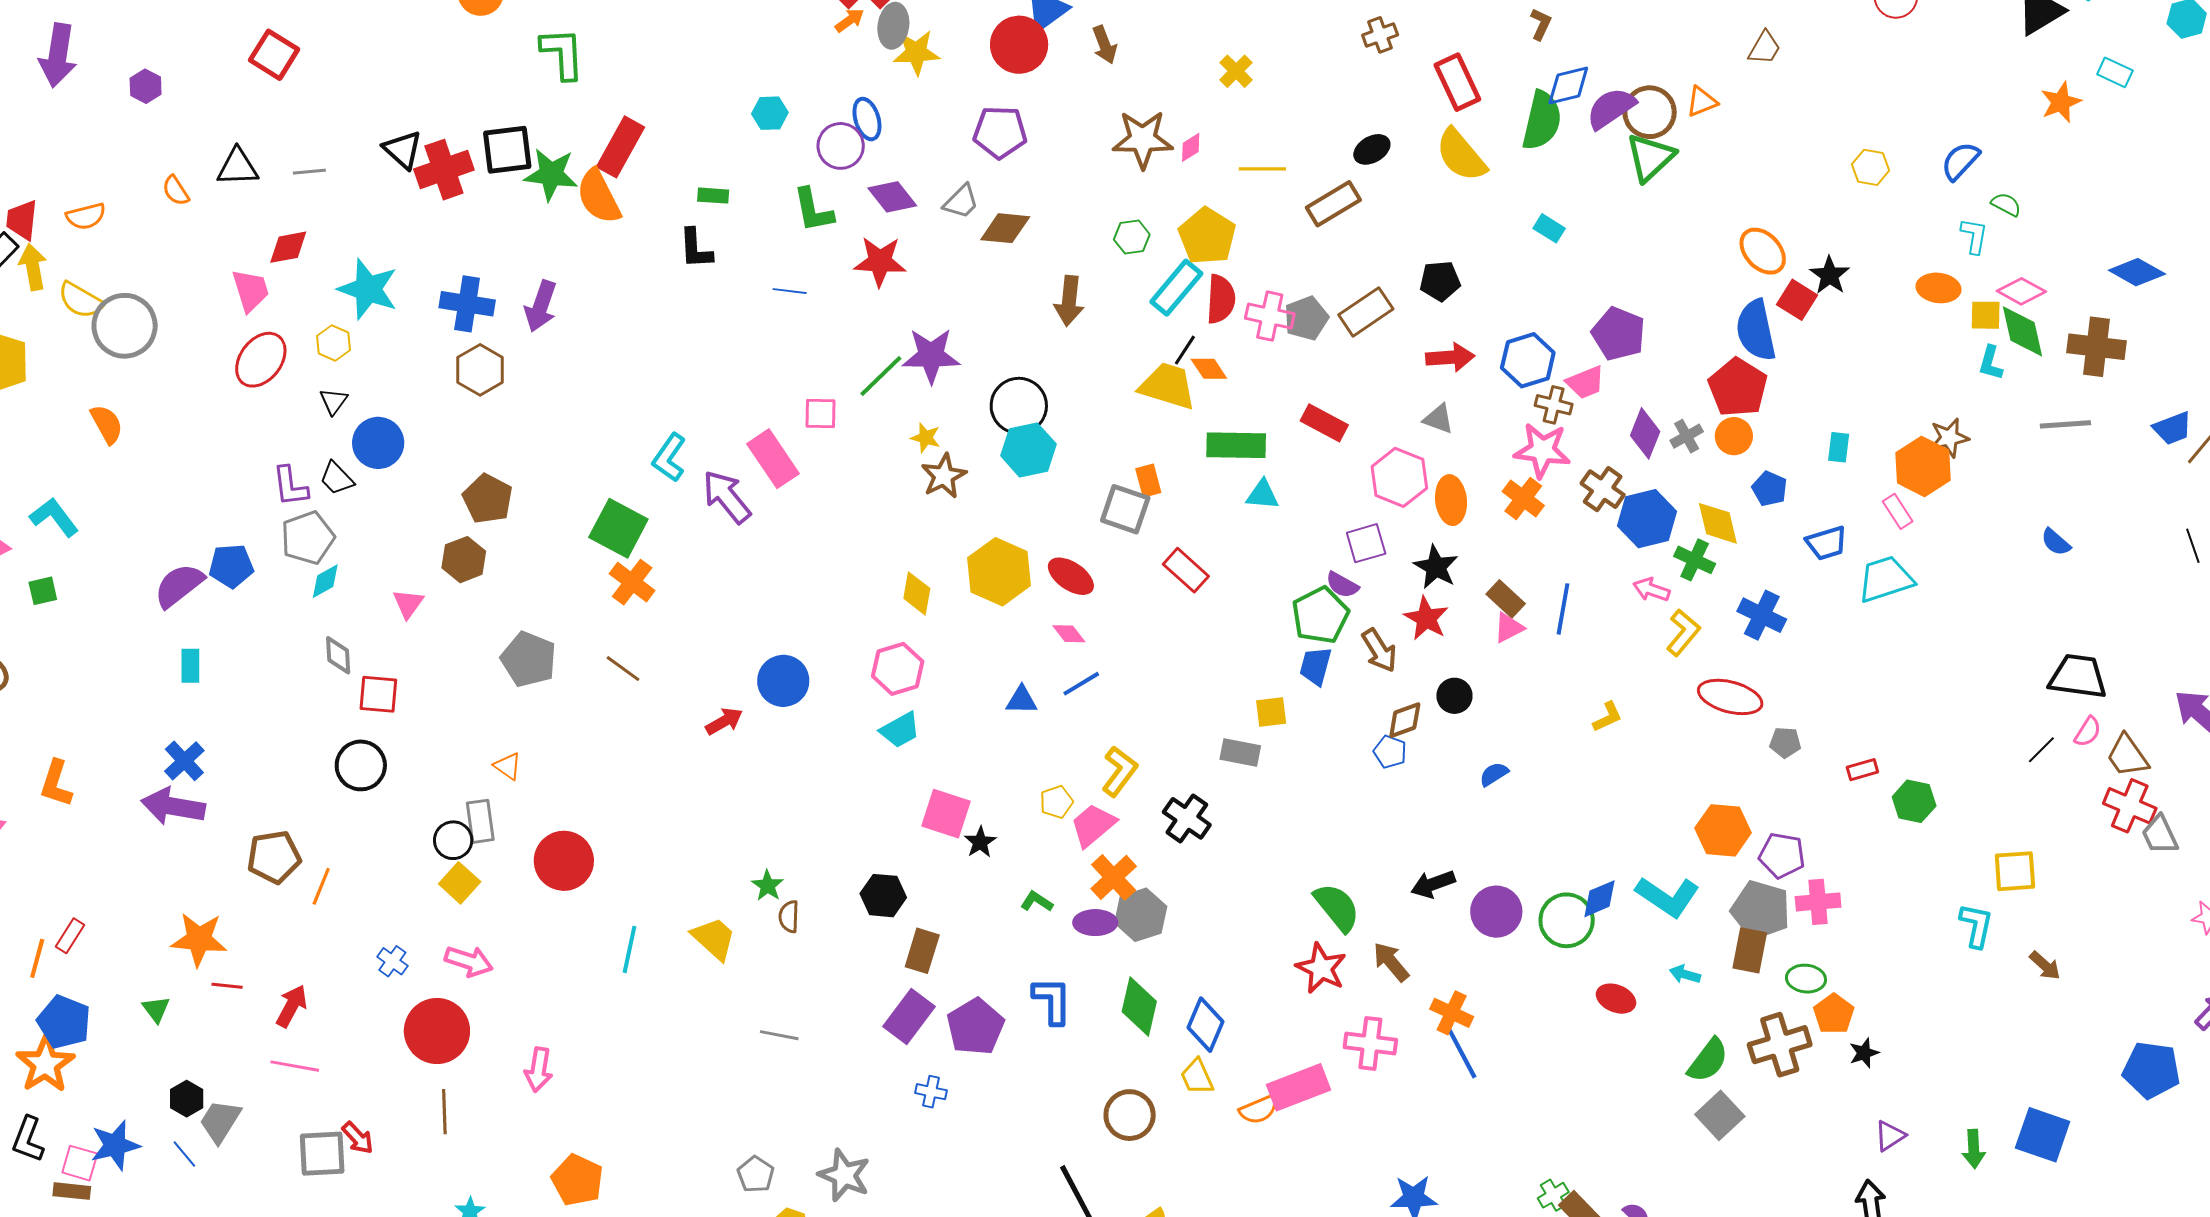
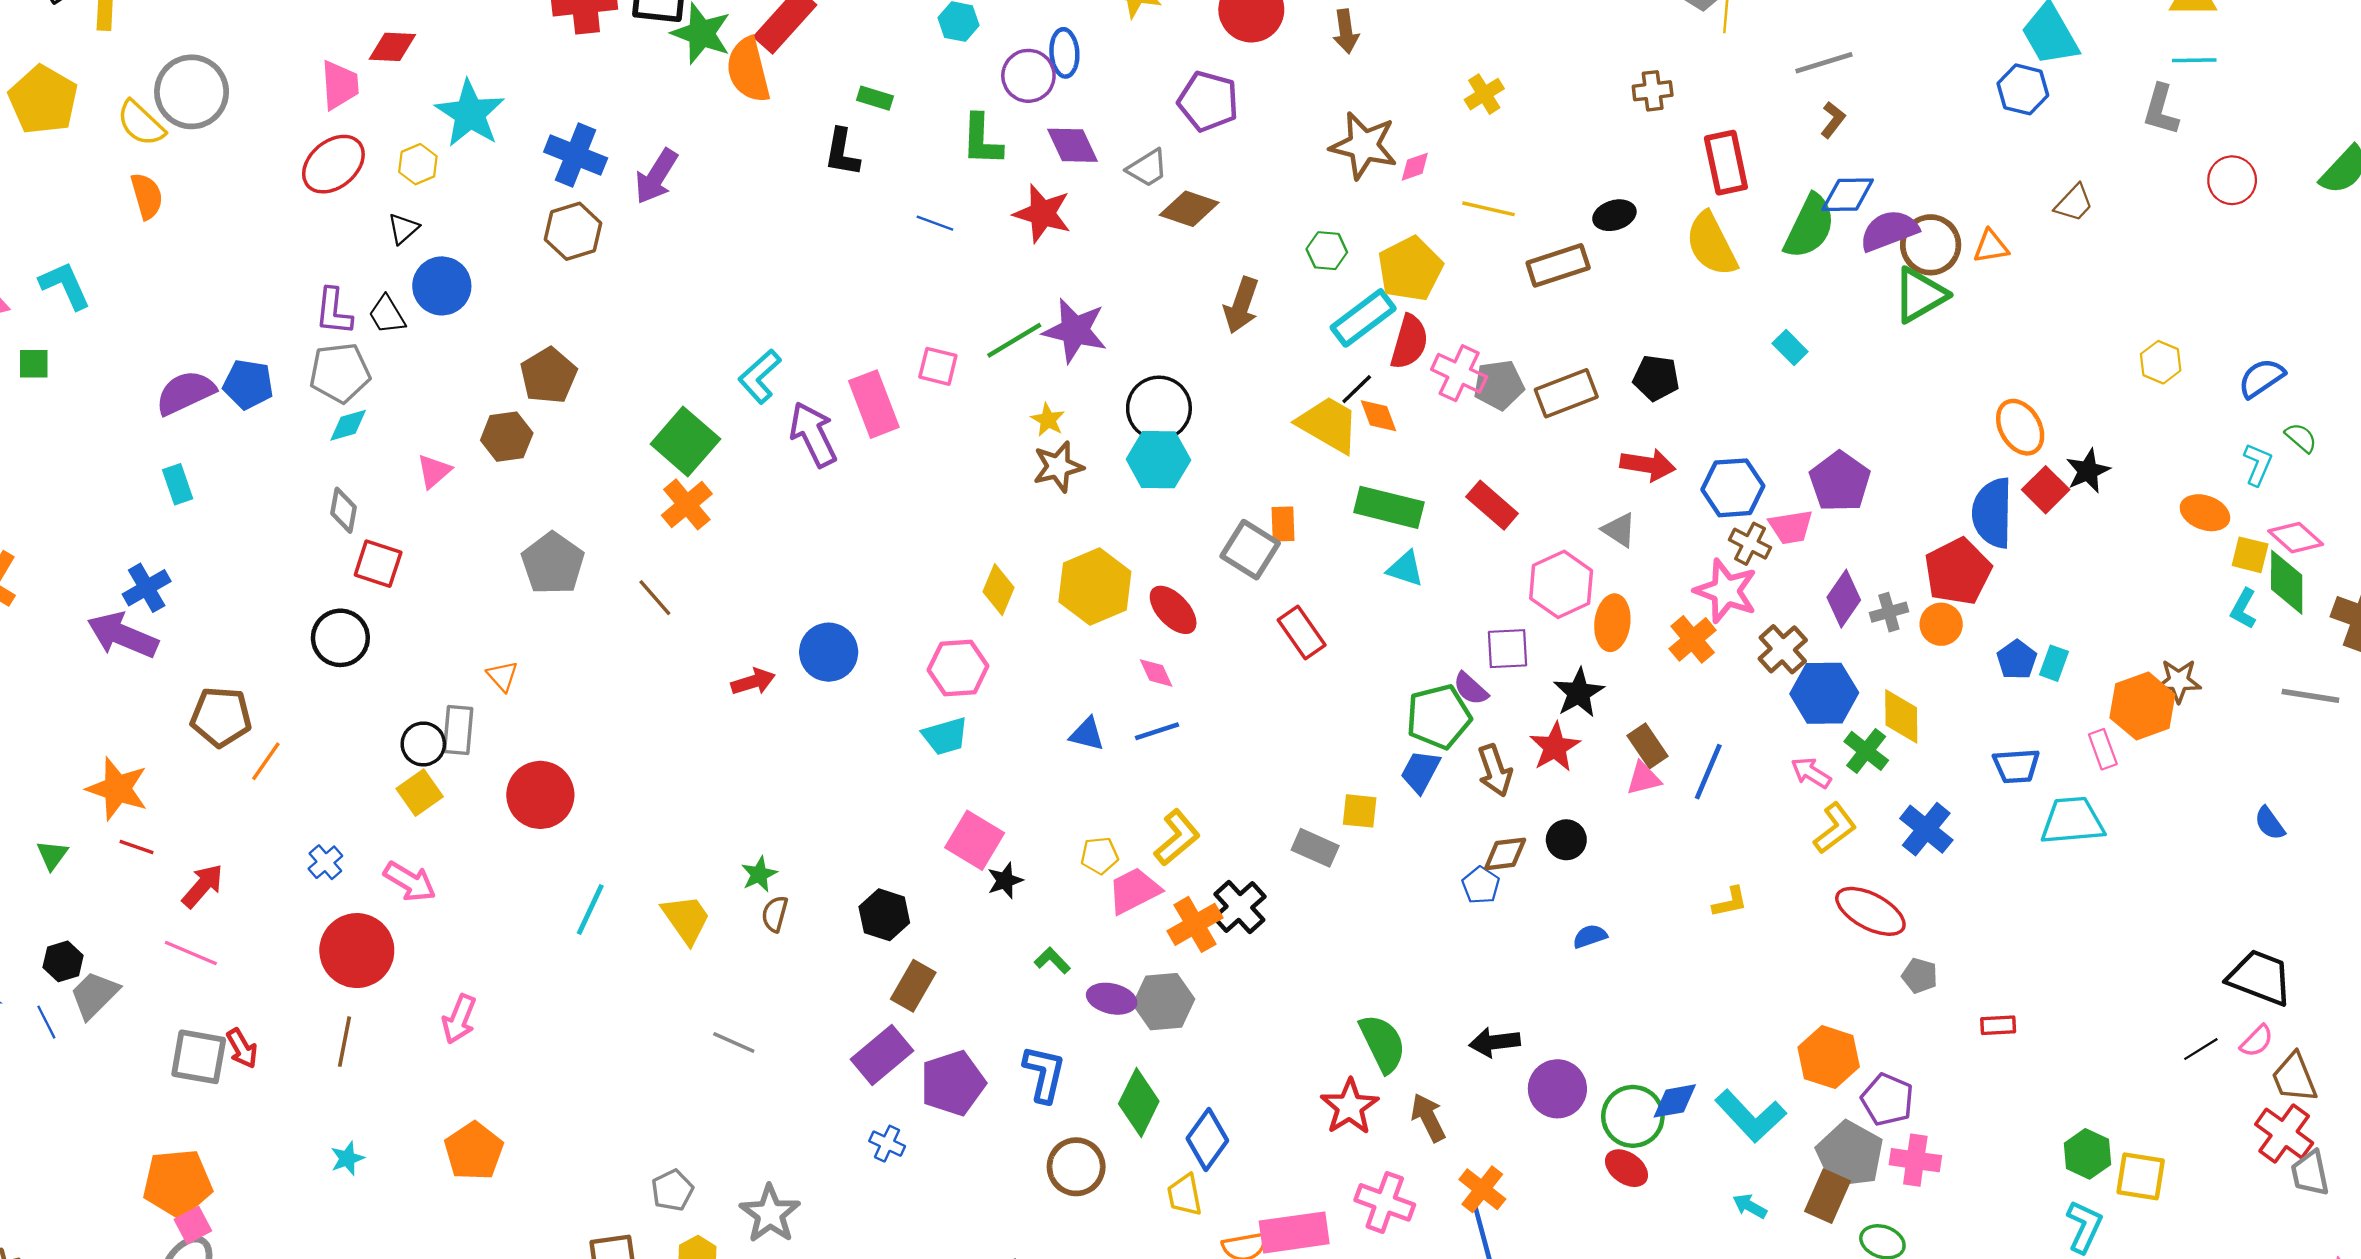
yellow semicircle: (81, 300) -> (141, 123), moved
blue pentagon: (1770, 489) -> (2017, 660), moved
cyan rectangle: (190, 666) -> (178, 484), turned -32
green hexagon: (1914, 801) -> (2087, 1154), moved
orange cross: (1114, 877) -> (1195, 924), moved
red ellipse: (1616, 999) -> (1626, 1168), moved
brown circle: (1130, 1115) -> (1076, 1167), moved

